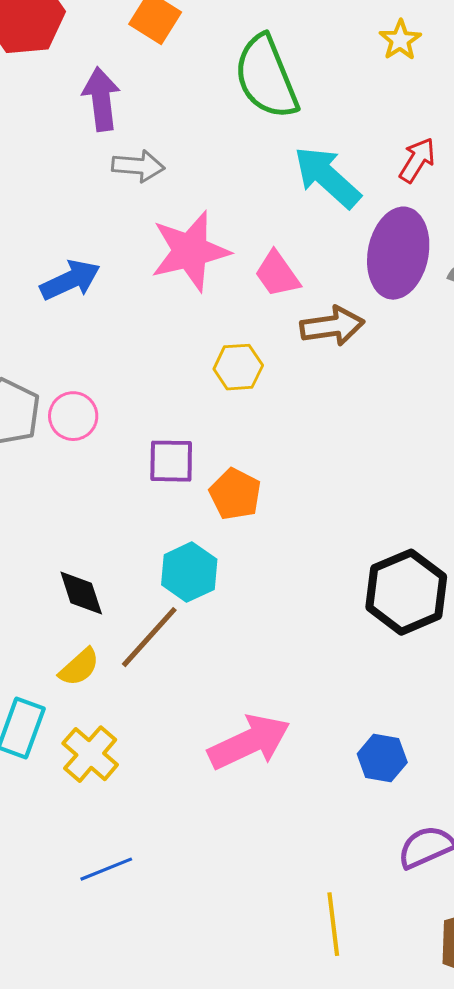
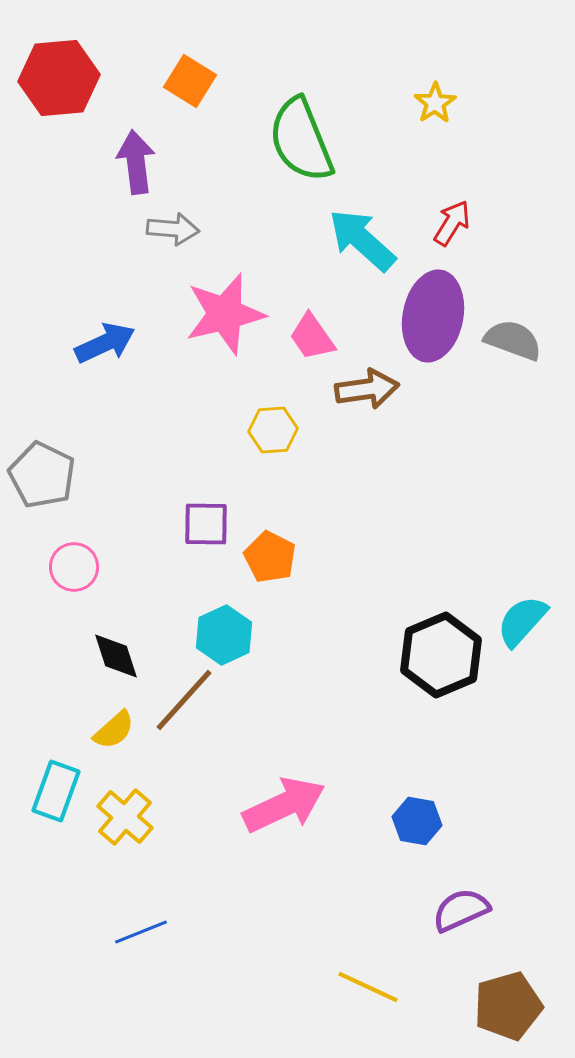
pink circle: (73, 416) -> (74, 567), moved
yellow line: (333, 924) -> (368, 987), turned -58

